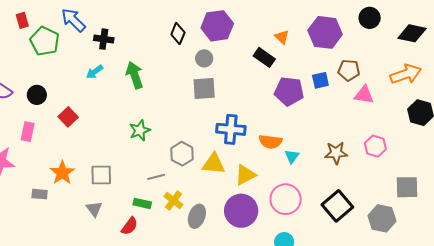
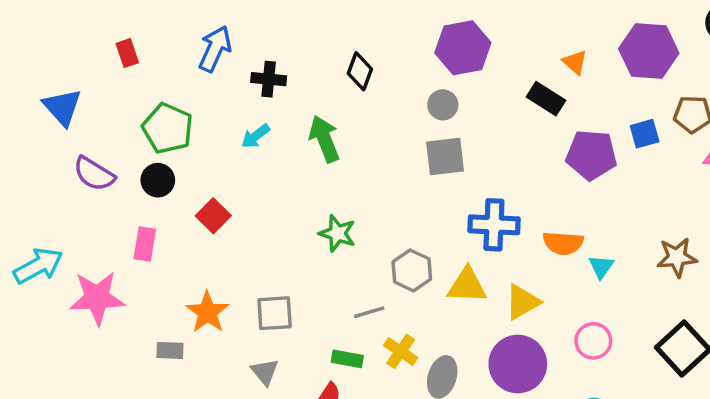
blue arrow: (73, 20) -> (215, 49), turned 72
black diamond: (178, 34) -> (360, 71), moved
green pentagon: (45, 41) -> (168, 128), moved
green star: (140, 130) -> (337, 233), turned -30
pink circle: (286, 199) -> (593, 341), size x0.7

